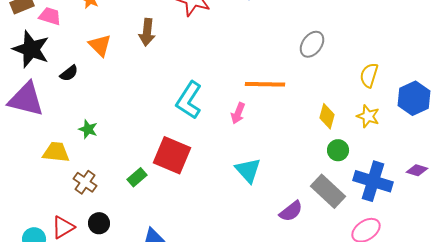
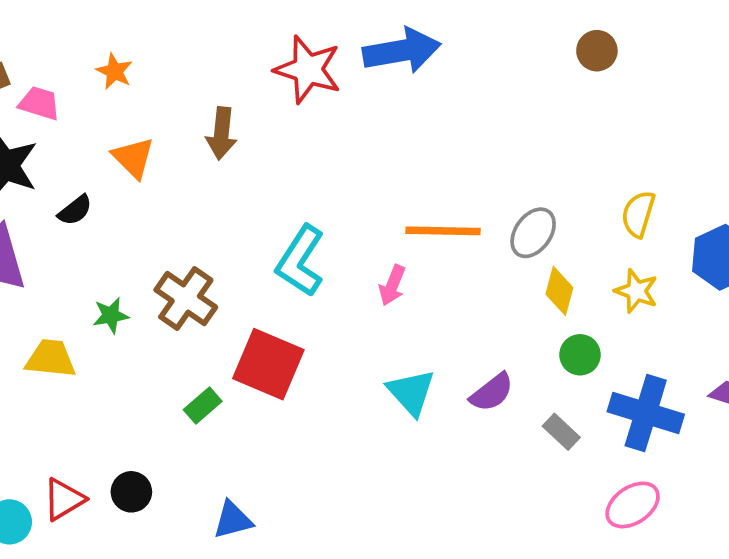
gray ellipse: (312, 44) -> (533, 233), moved
green star: (88, 129) -> (111, 315), turned -30
brown cross: (85, 182) -> (186, 298), moved, size x1.4
gray rectangle: (328, 191) -> (561, 432), size x0.6
purple semicircle: (291, 211) -> (492, 392), moved

